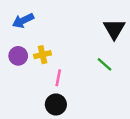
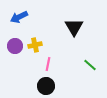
black triangle: (114, 29) -> (74, 27), moved
green line: (105, 64) -> (90, 65), moved

